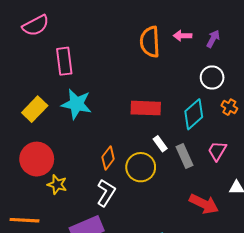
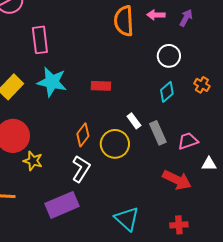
white circle: (212, 77) -> (169, 56), moved
red rectangle: (146, 108) -> (101, 86), moved, size x0.7
cyan diamond: (194, 114) -> (167, 92), size x0.7
pink trapezoid: (217, 151) -> (188, 141), moved, turned 40

